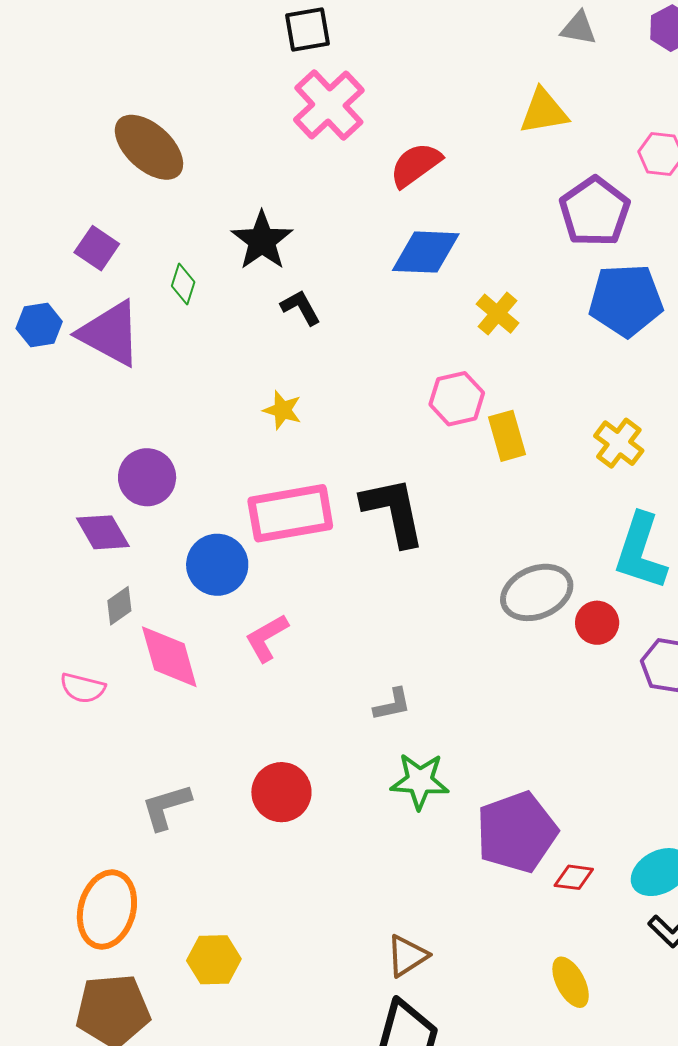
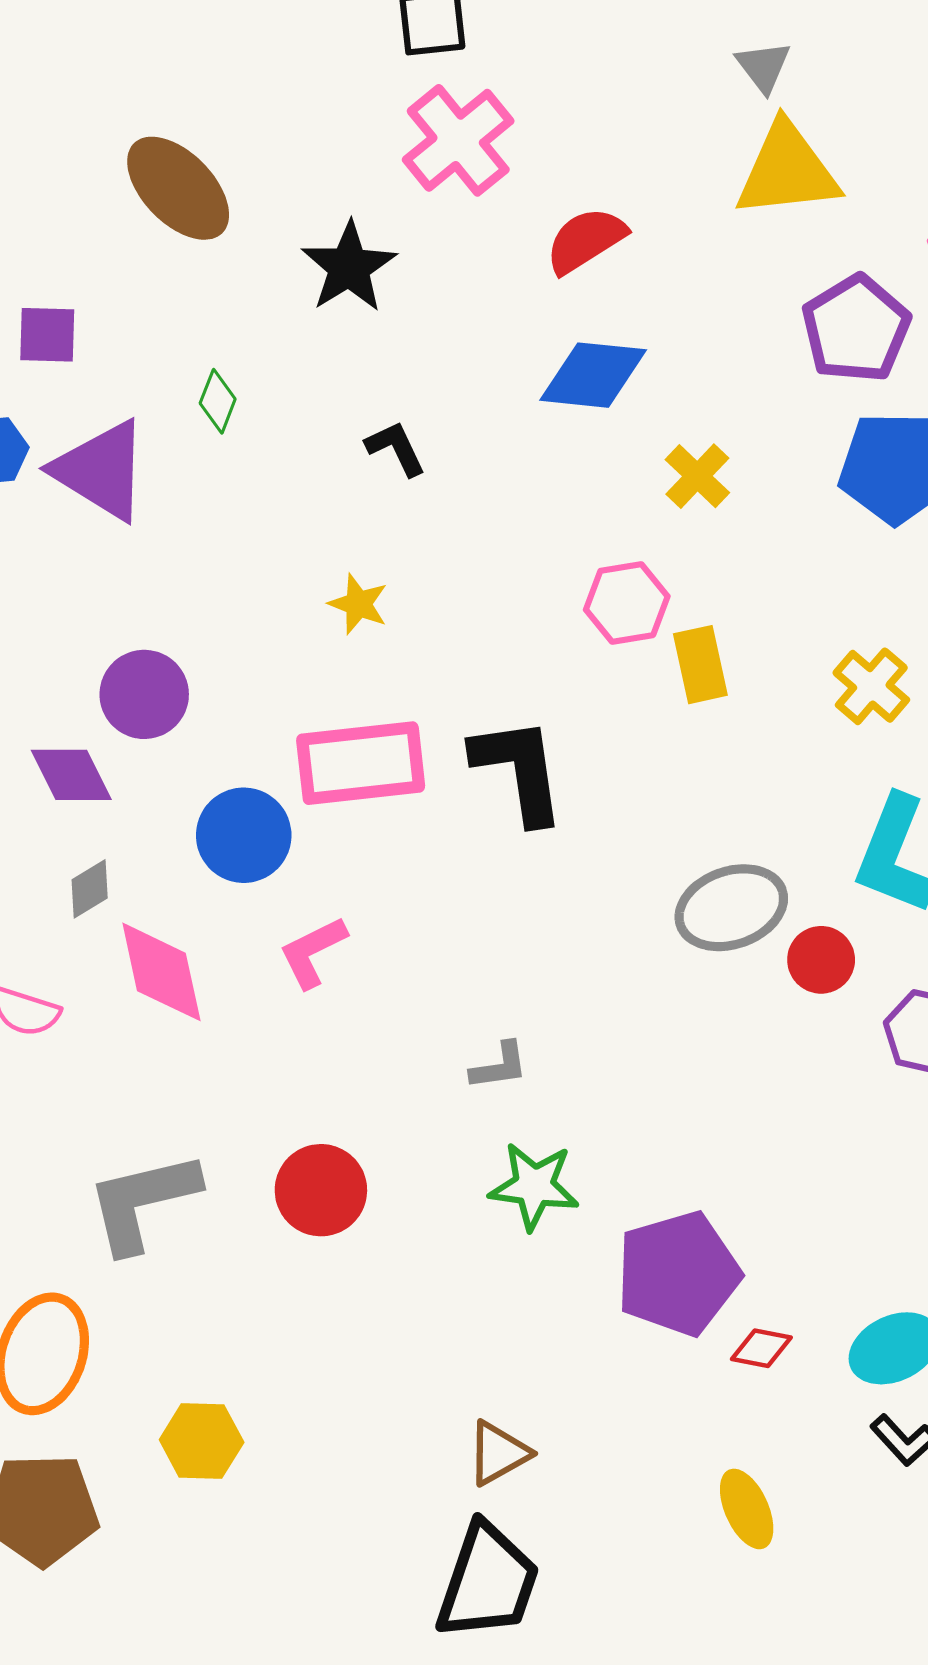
gray triangle: (579, 28) -> (763, 67), moved, turned 39
yellow triangle: (544, 111) -> (787, 170), size x1.4
black star: (262, 241) -> (349, 267), moved
purple square: (97, 248) -> (47, 335), moved, turned -36
gray L-shape: (166, 807) -> (143, 1202), size x1.5

